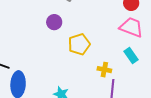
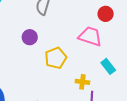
pink trapezoid: (131, 27) -> (90, 36), moved

